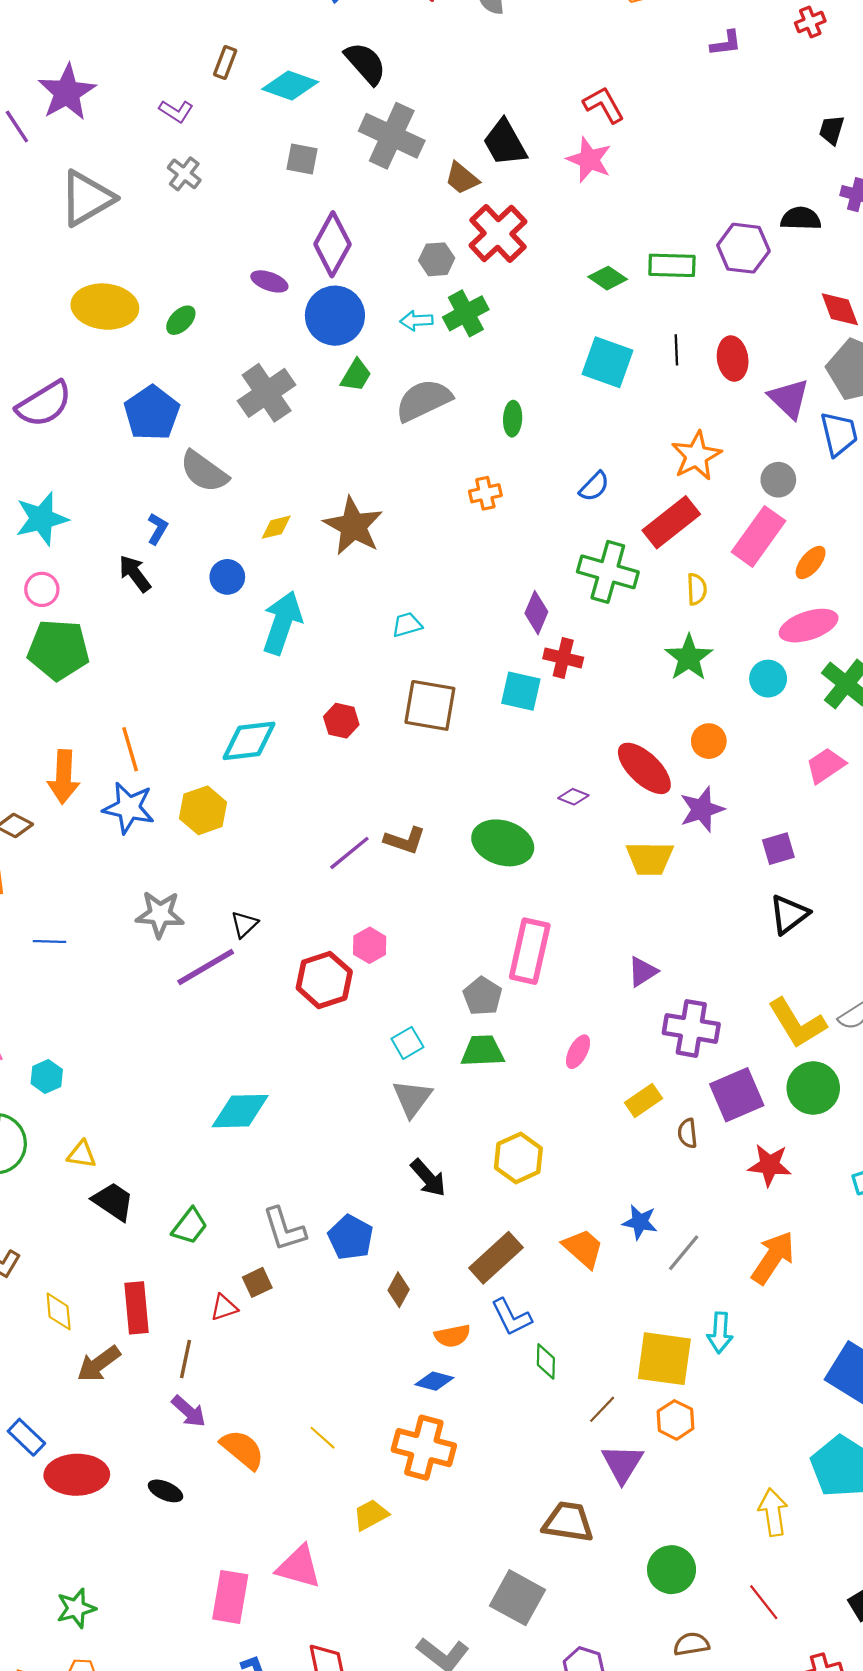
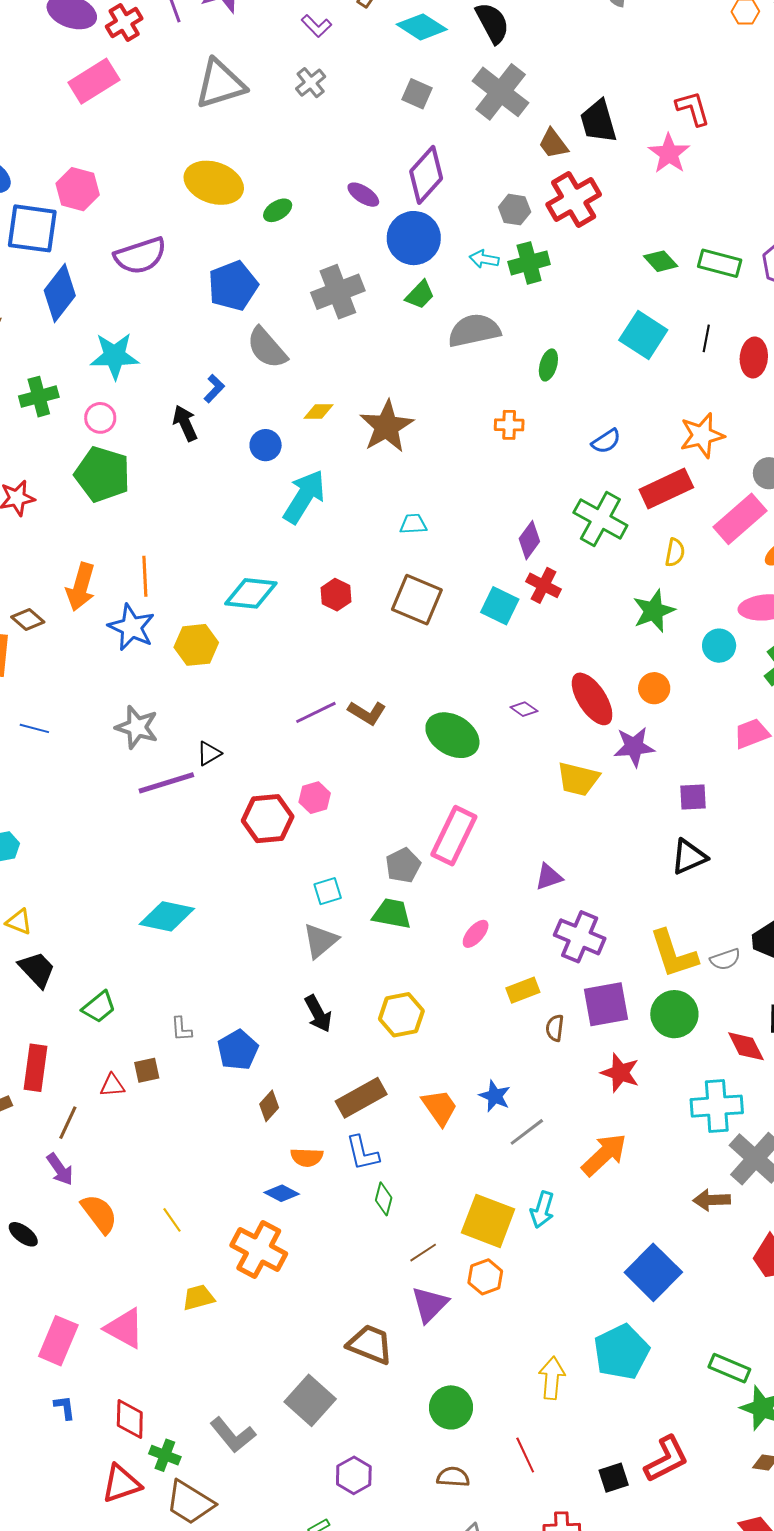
gray L-shape: (284, 1229) -> (181, 1029), size x0.6

